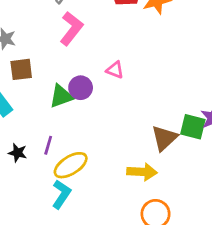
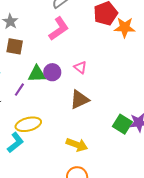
brown triangle: (164, 138) -> (80, 100), moved
purple line: (48, 145) -> (19, 90), moved

